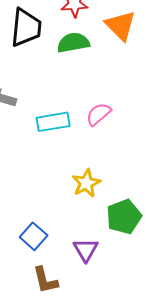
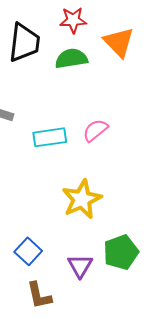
yellow star: (86, 183) -> (82, 199), size x1.4
green pentagon: (124, 217) -> (121, 252), moved

